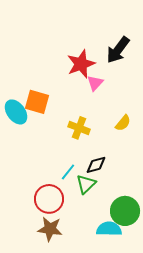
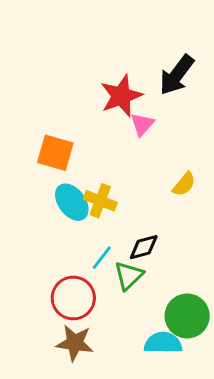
cyan ellipse: (16, 112) -> (72, 202), moved
yellow cross: (79, 128) -> (100, 201), moved

